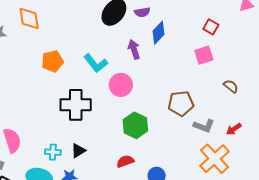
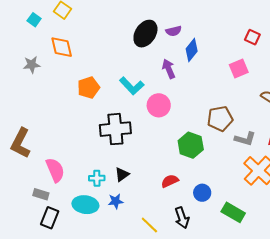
red square: (211, 27) -> (252, 37), moved
green hexagon: (135, 125) -> (191, 145), moved

